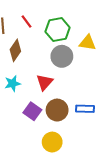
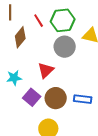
red line: (27, 21) -> (39, 21), moved
cyan star: (13, 83) -> (14, 78), moved

